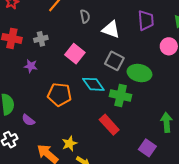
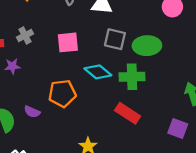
pink square: (75, 54) -> (68, 42), turned -30
purple star: (31, 66) -> (12, 66), moved
purple semicircle: (28, 120) -> (32, 112), moved

